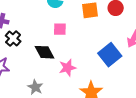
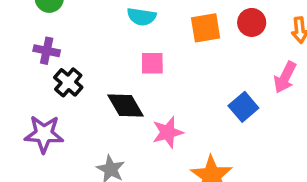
blue square: (110, 55) -> (243, 107), size x0.7

